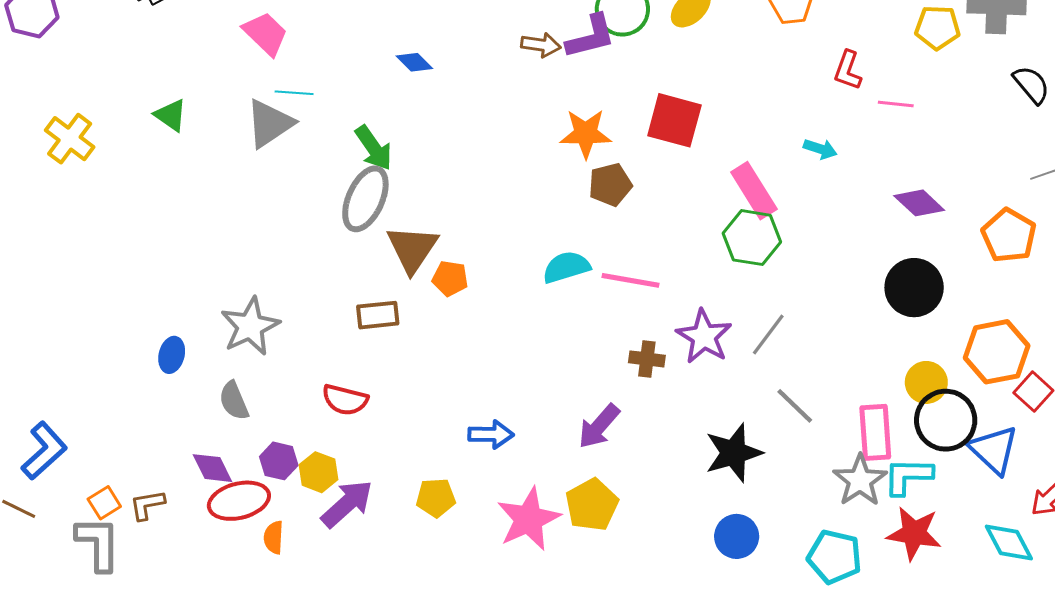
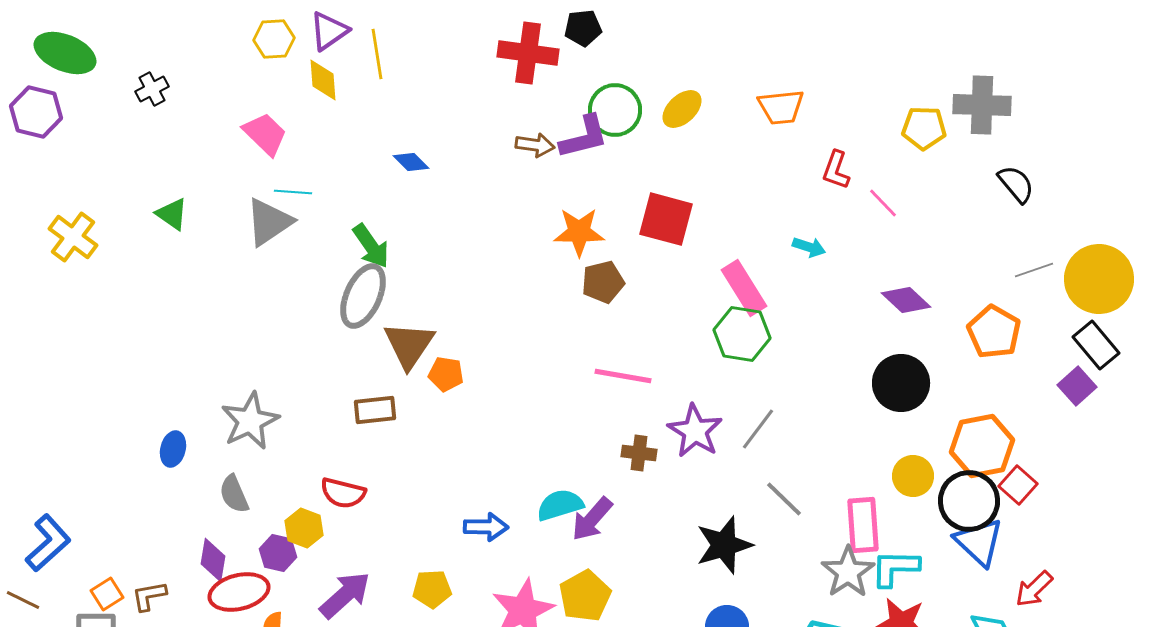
pink line: (896, 104) -> (883, 203), turned 40
cyan semicircle: (566, 267) -> (560, 505), moved
black circle: (946, 420) -> (969, 501), moved
purple diamond: (212, 468) -> (213, 560), turned 36
yellow hexagon: (319, 472) -> (304, 528), moved

